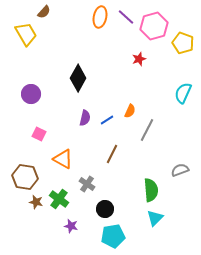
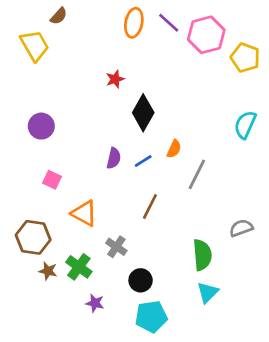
red star: (139, 59) -> (115, 79), moved
black diamond: (78, 78) -> (143, 113), moved

